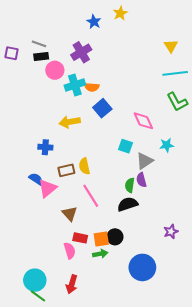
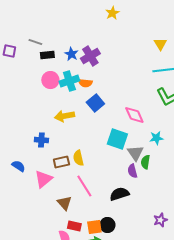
blue star: (94, 22) -> (71, 54), moved
purple cross: (81, 52) -> (90, 56), moved
black rectangle: (41, 57) -> (47, 55), moved
pink circle: (55, 70) -> (50, 80), moved
cyan square: (126, 146) -> (117, 139), size x1.5
gray triangle: (144, 161) -> (135, 153), turned -30
blue semicircle: (36, 179) -> (18, 166), moved
green semicircle: (130, 185) -> (145, 162), moved

